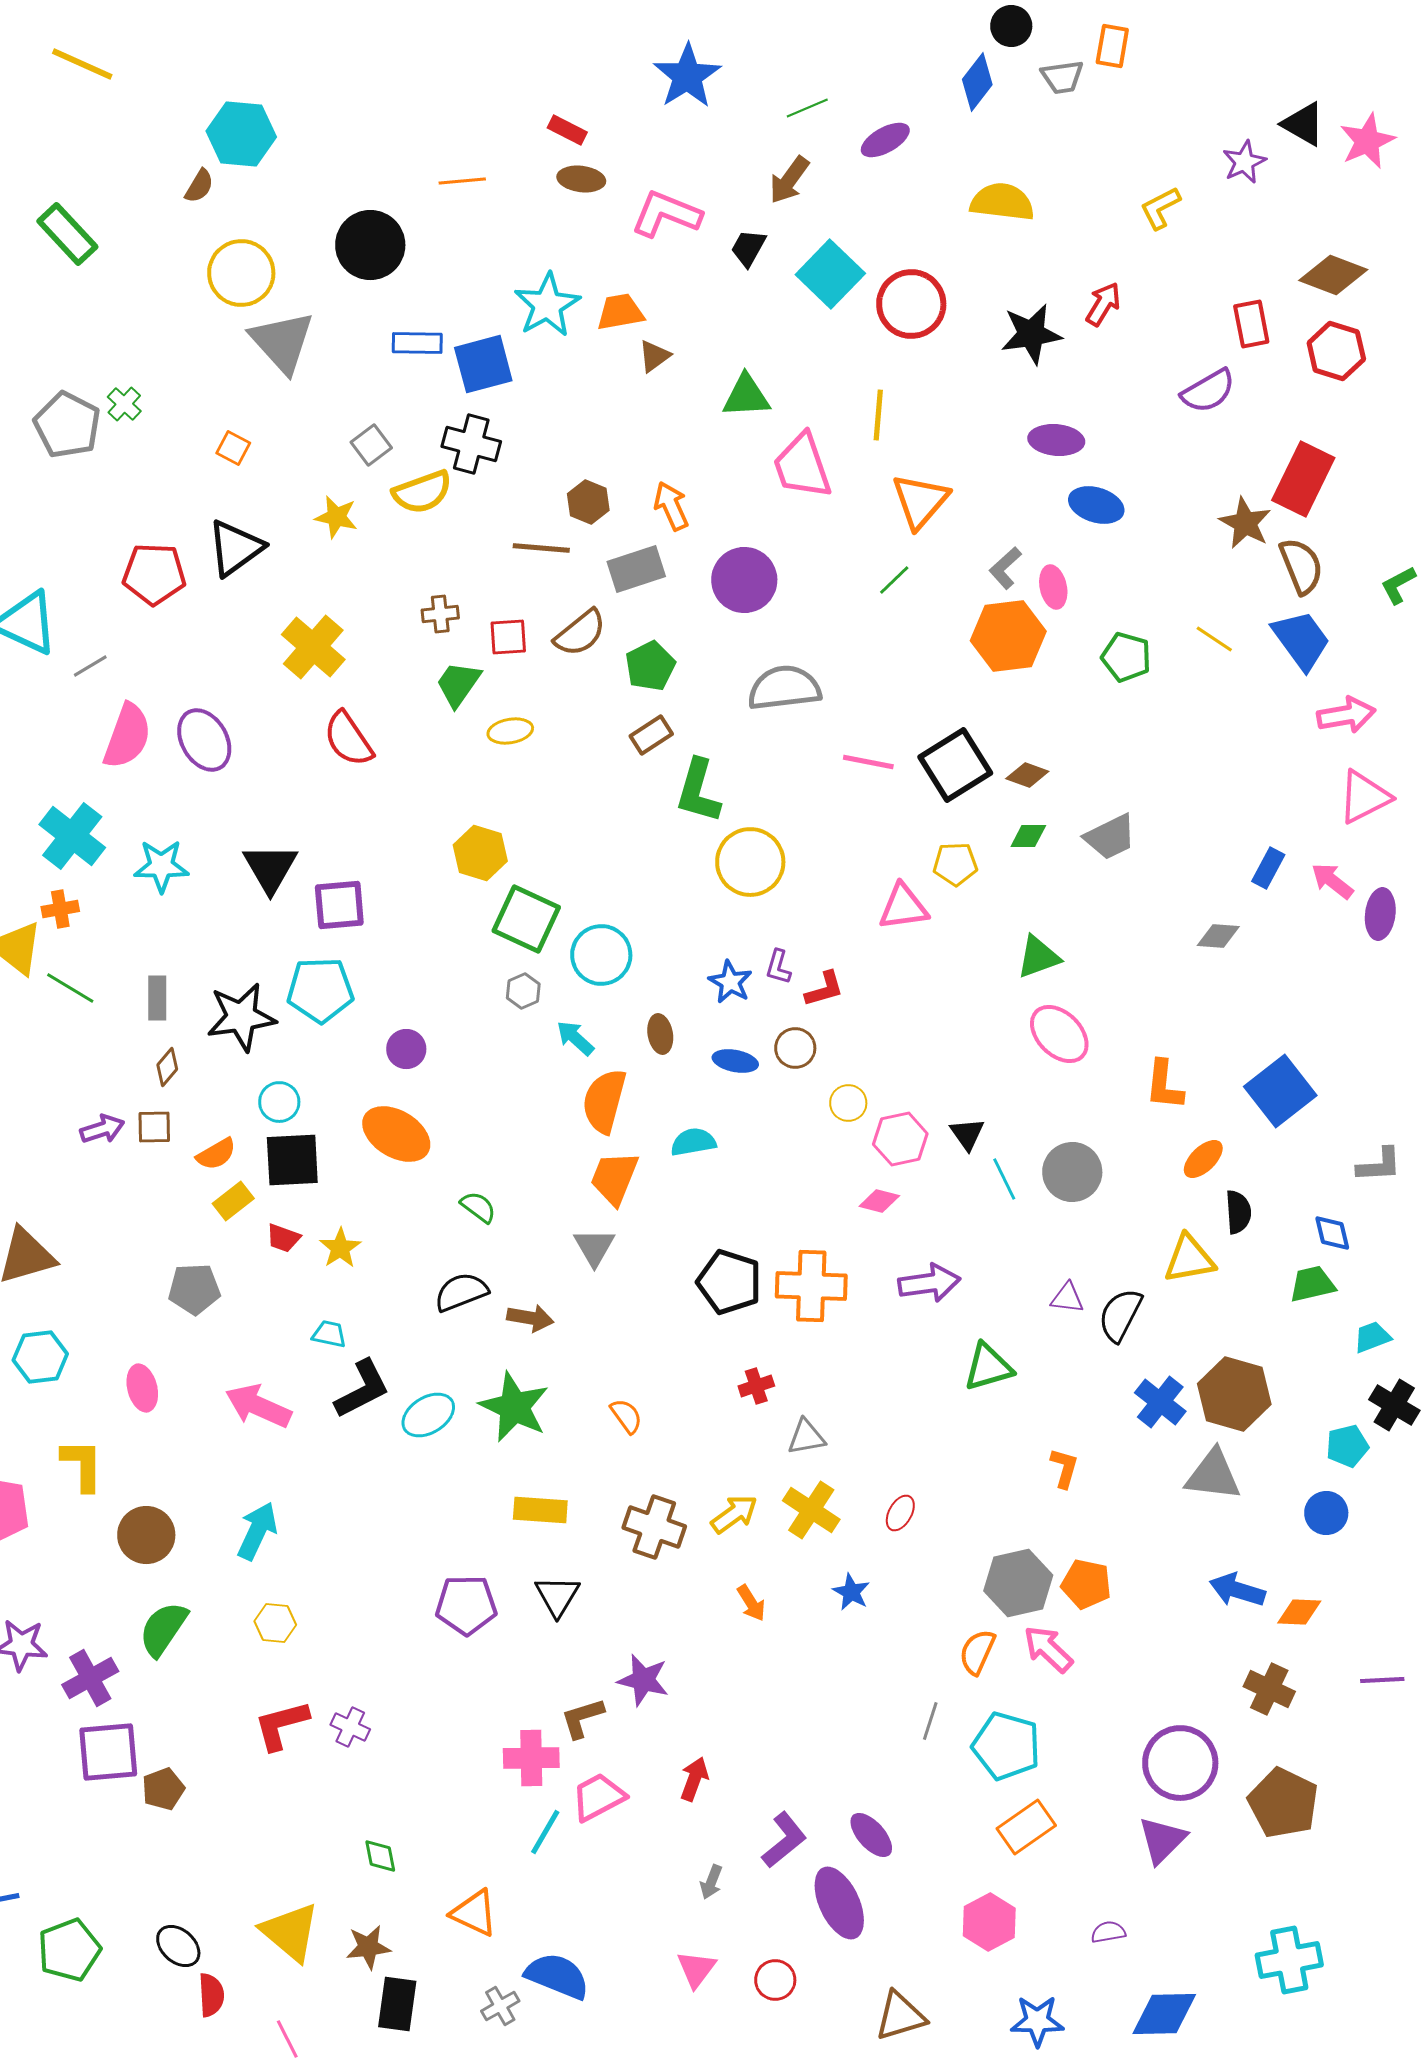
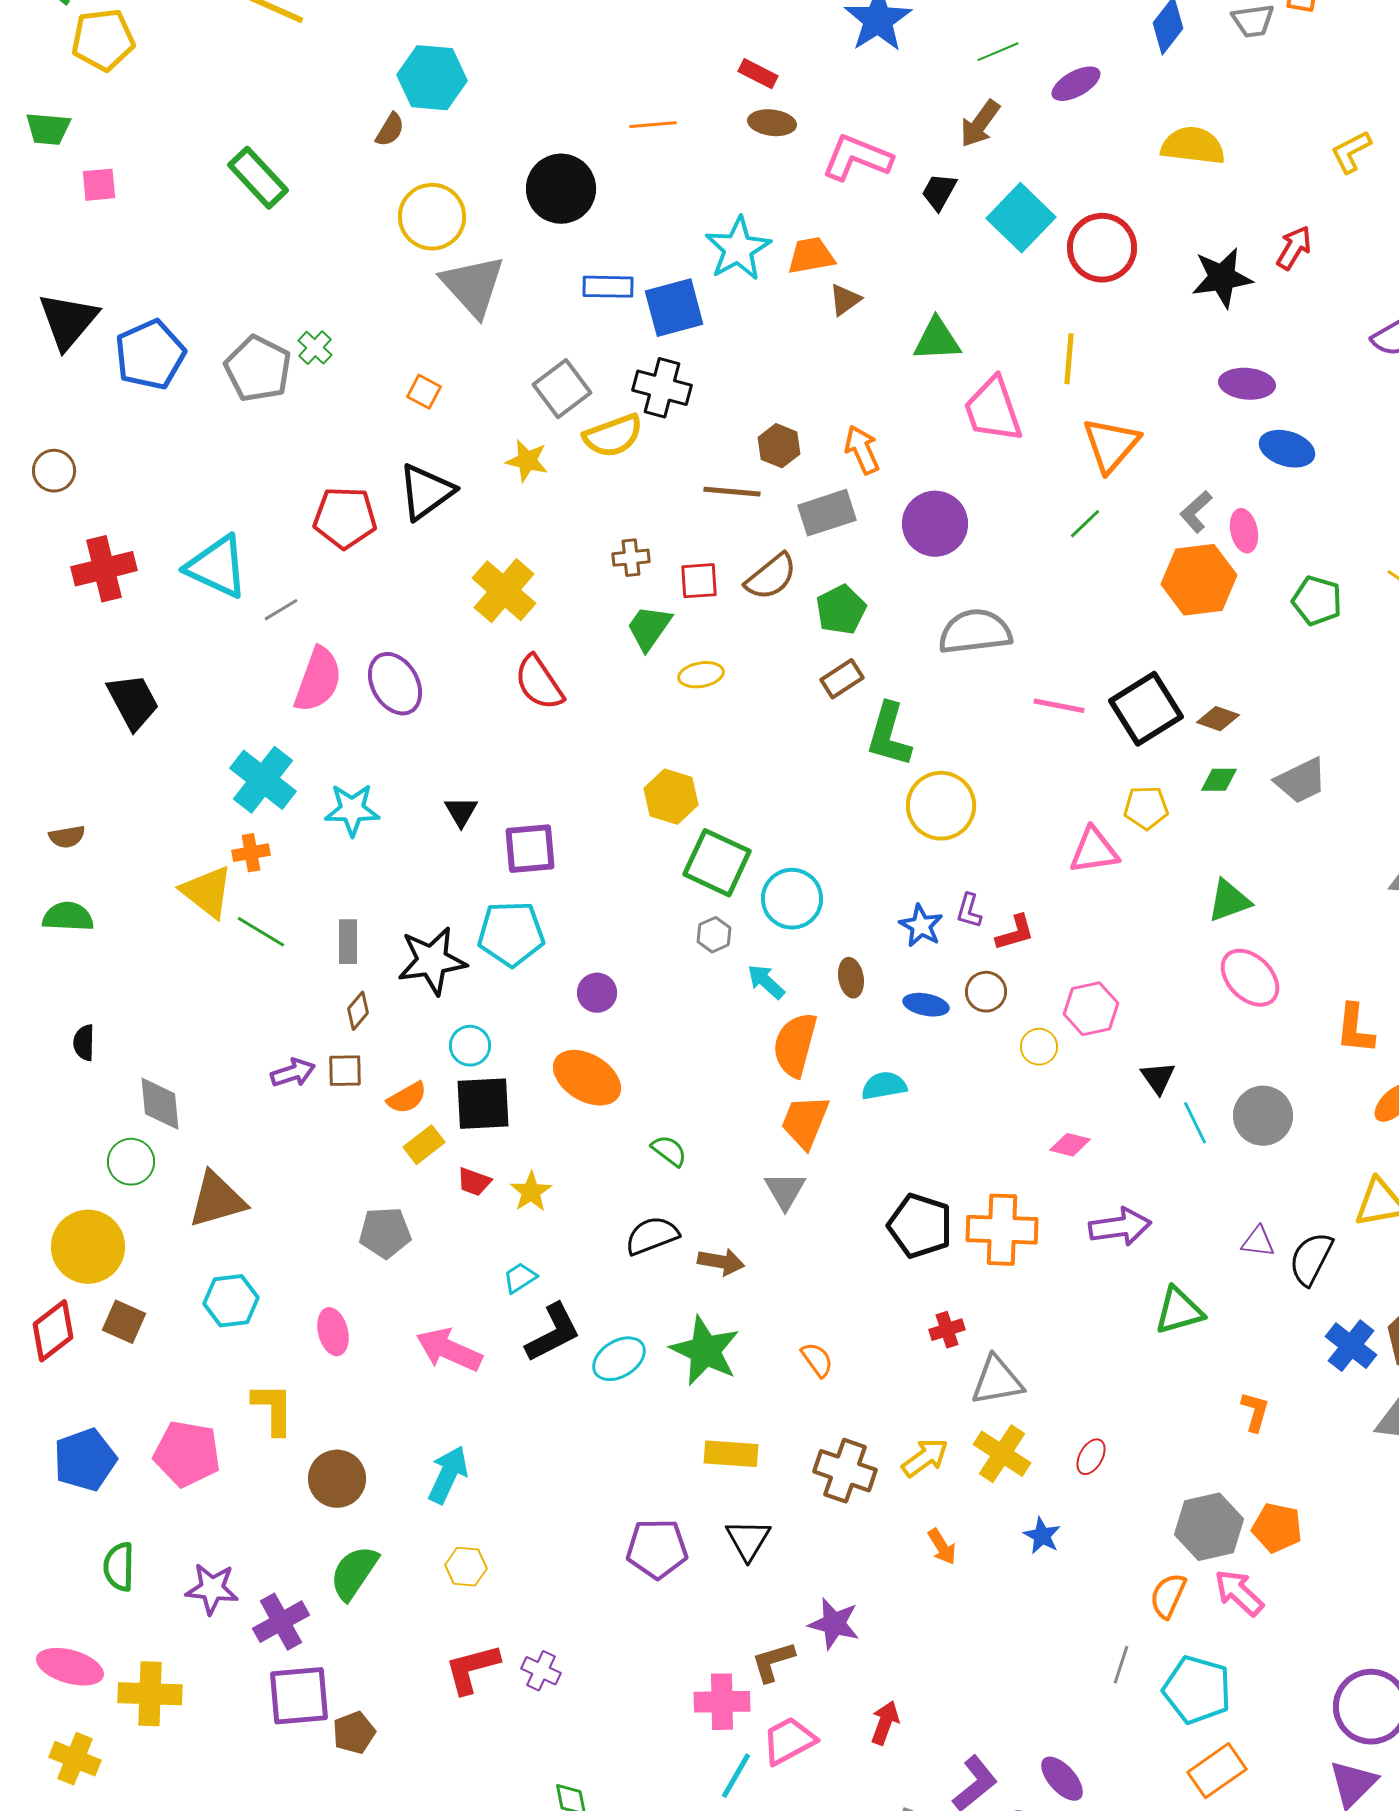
gray square: (371, 445) -> (562, 389), size x1.4
black triangle: (270, 868) -> (461, 812), size x0.6
pink hexagon: (900, 1139) -> (1091, 1009), moved
cyan trapezoid: (329, 1334) -> (520, 1278), turned -45
gray triangle: (806, 1437) -> (997, 1381), size x1.4

